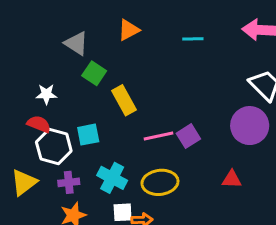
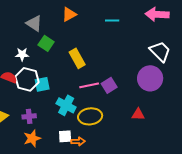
white star: (46, 94) -> (22, 54), moved
yellow rectangle: (124, 100) -> (77, 58), moved
white hexagon: (54, 146) -> (27, 79), moved
cyan cross: (112, 178) -> (66, 105), moved

